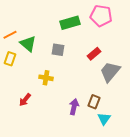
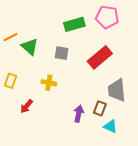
red rectangle: (94, 54) -> (100, 57), size x1.6
yellow rectangle: (10, 59) -> (11, 81), moved
gray trapezoid: (110, 72) -> (117, 90), moved, turned -45
cyan triangle: (104, 119) -> (110, 126), turned -40

